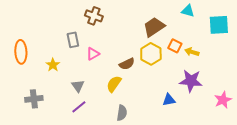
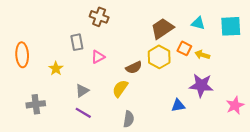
cyan triangle: (188, 11) -> (198, 23), moved
gray triangle: (78, 86) -> (82, 91), turned 32
purple line: (79, 107) -> (83, 113), turned 70

